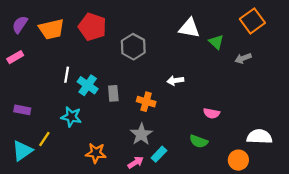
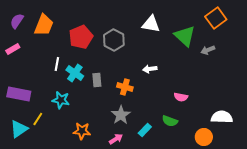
red pentagon: (92, 27) -> (81, 37), moved, turned 30
white triangle: (189, 28) -> (151, 24), moved
orange trapezoid: (51, 29) -> (44, 25), turned -55
green triangle: (216, 42) -> (185, 36), size x1.6
purple rectangle: (22, 110) -> (19, 94), size x1.6
cyan rectangle: (159, 154) -> (145, 130), moved

